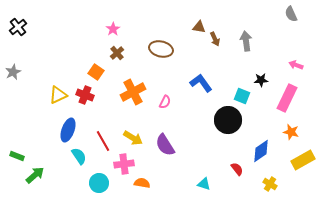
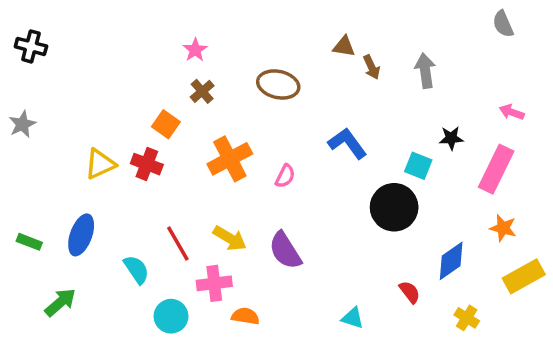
black cross: (18, 27) -> (31, 46), turned -36
blue ellipse: (68, 130) -> (81, 235), moved
green rectangle: (17, 156) -> (29, 242), moved

